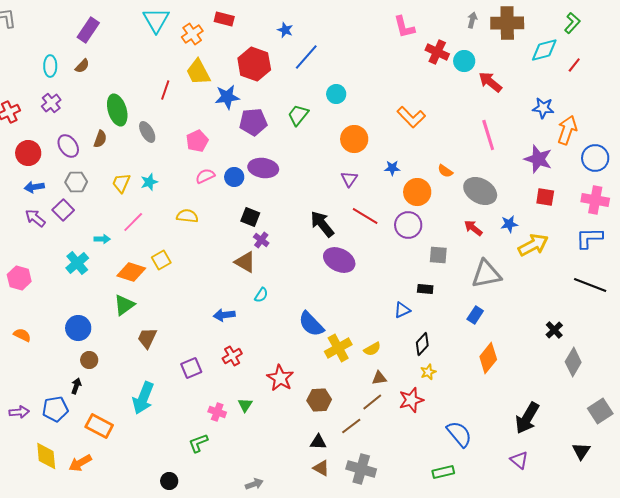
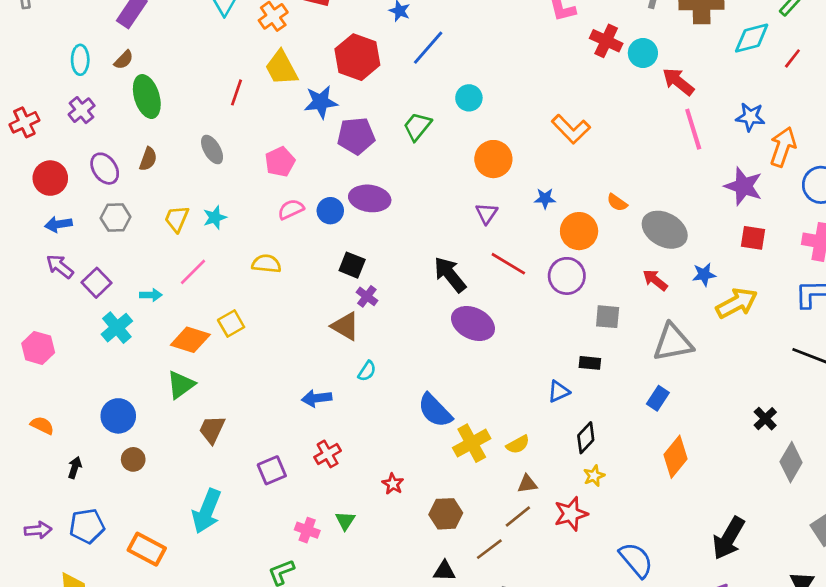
green ellipse: (117, 110) -> (147, 97), moved
pink line: (488, 135) -> (693, 129), moved
purple square: (63, 210) -> (96, 283), moved
red star: (280, 378) -> (393, 484), size x0.6
black arrow: (76, 386) -> (75, 468), moved

